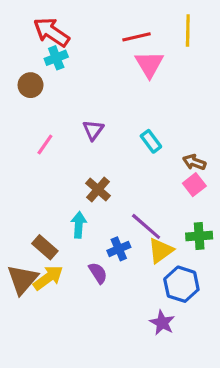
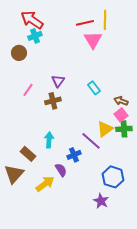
yellow line: (188, 31) -> (105, 20), moved
brown cross: (98, 189) -> (53, 101), moved, turned 35
green cross: (199, 236) -> (124, 129), moved
yellow triangle: (161, 250) -> (105, 129), moved
yellow arrow: (48, 278) -> (45, 184), moved

